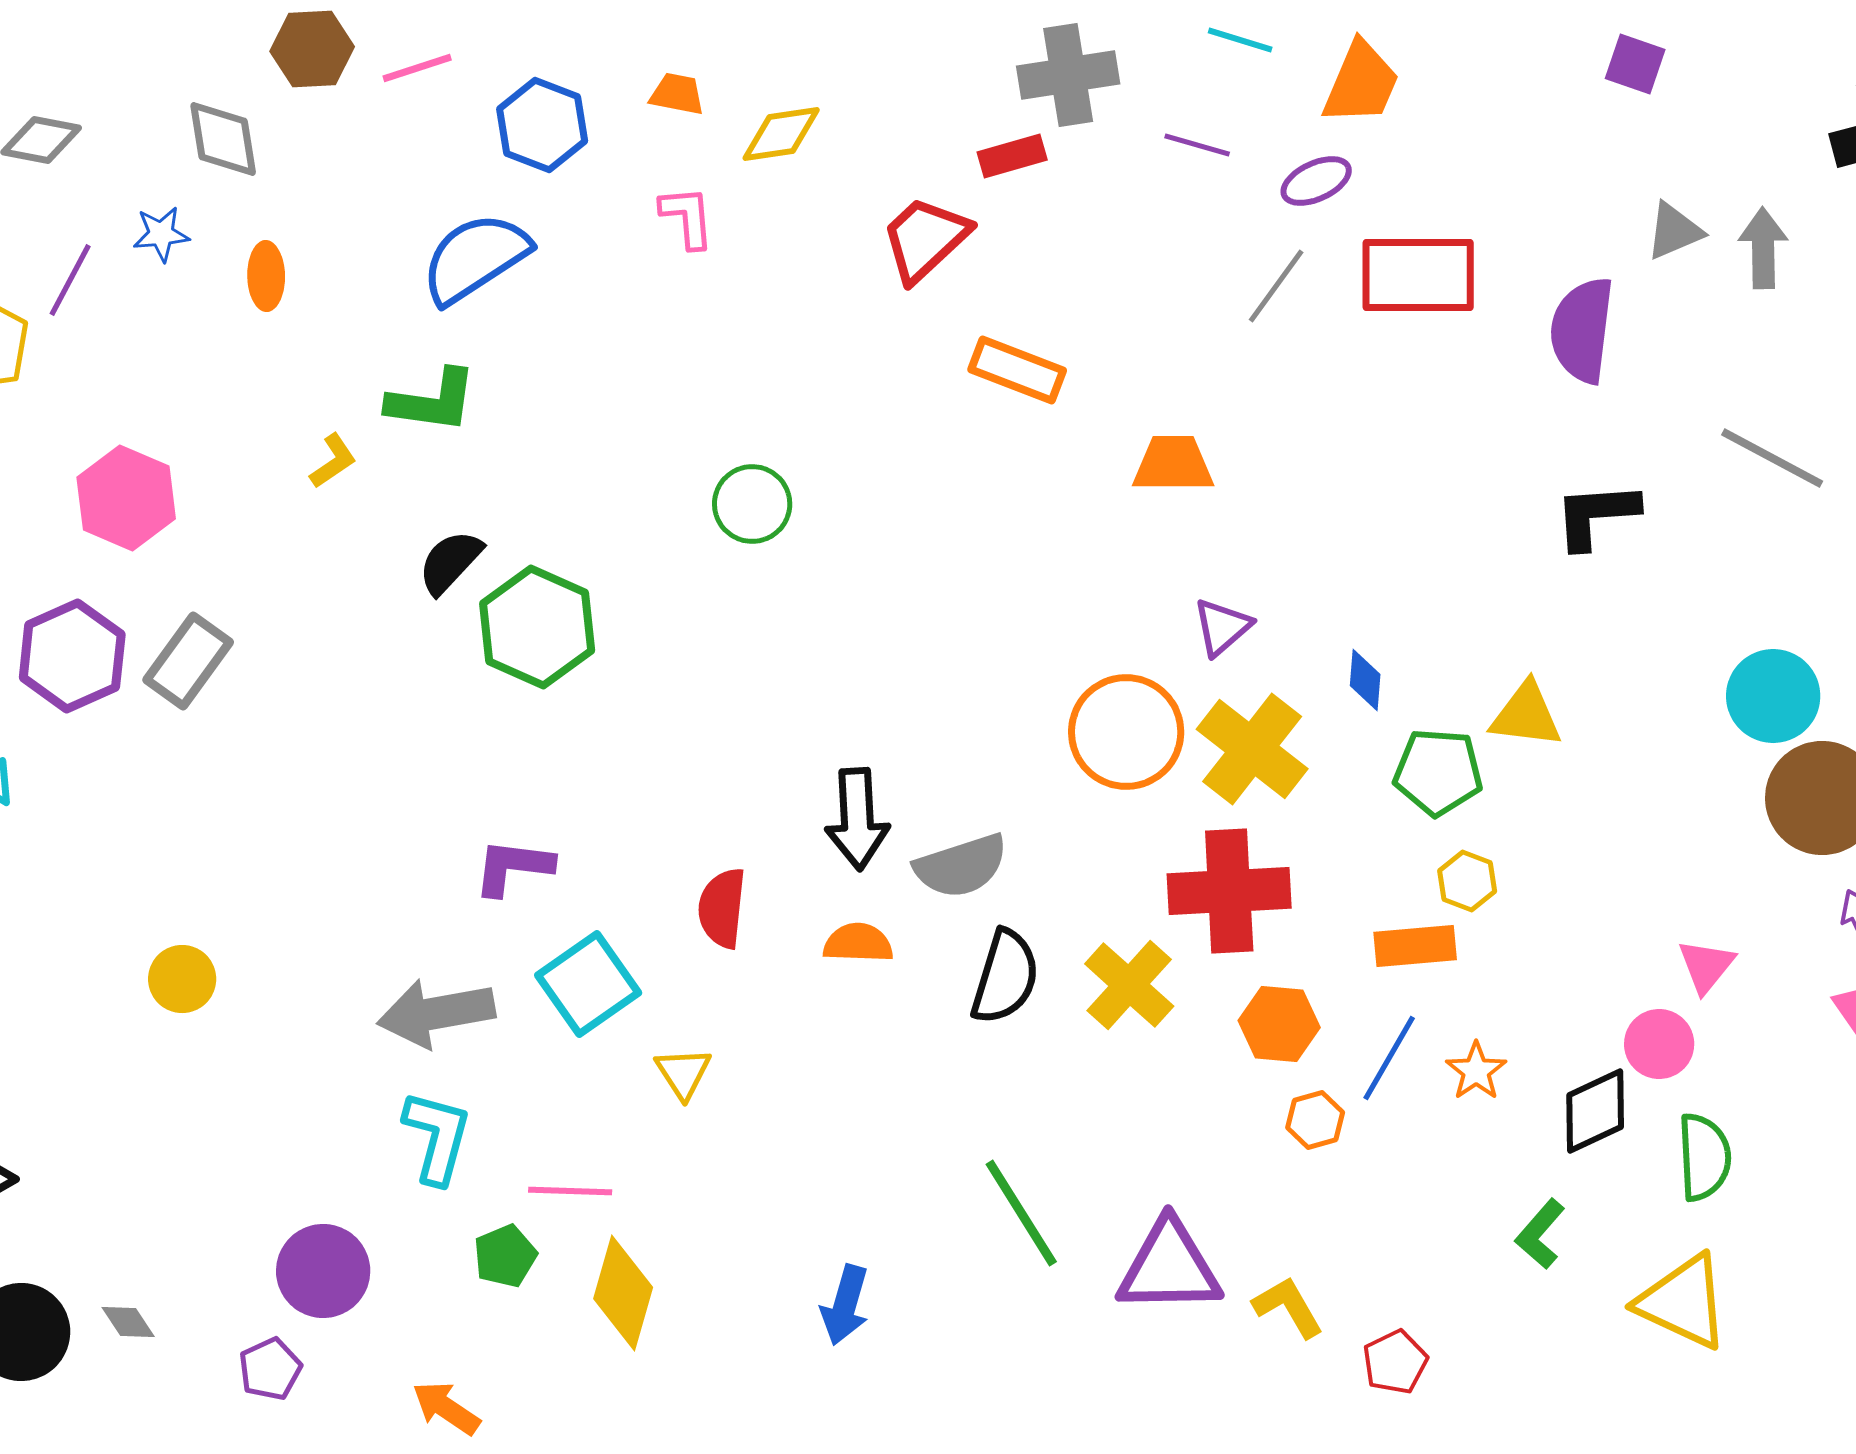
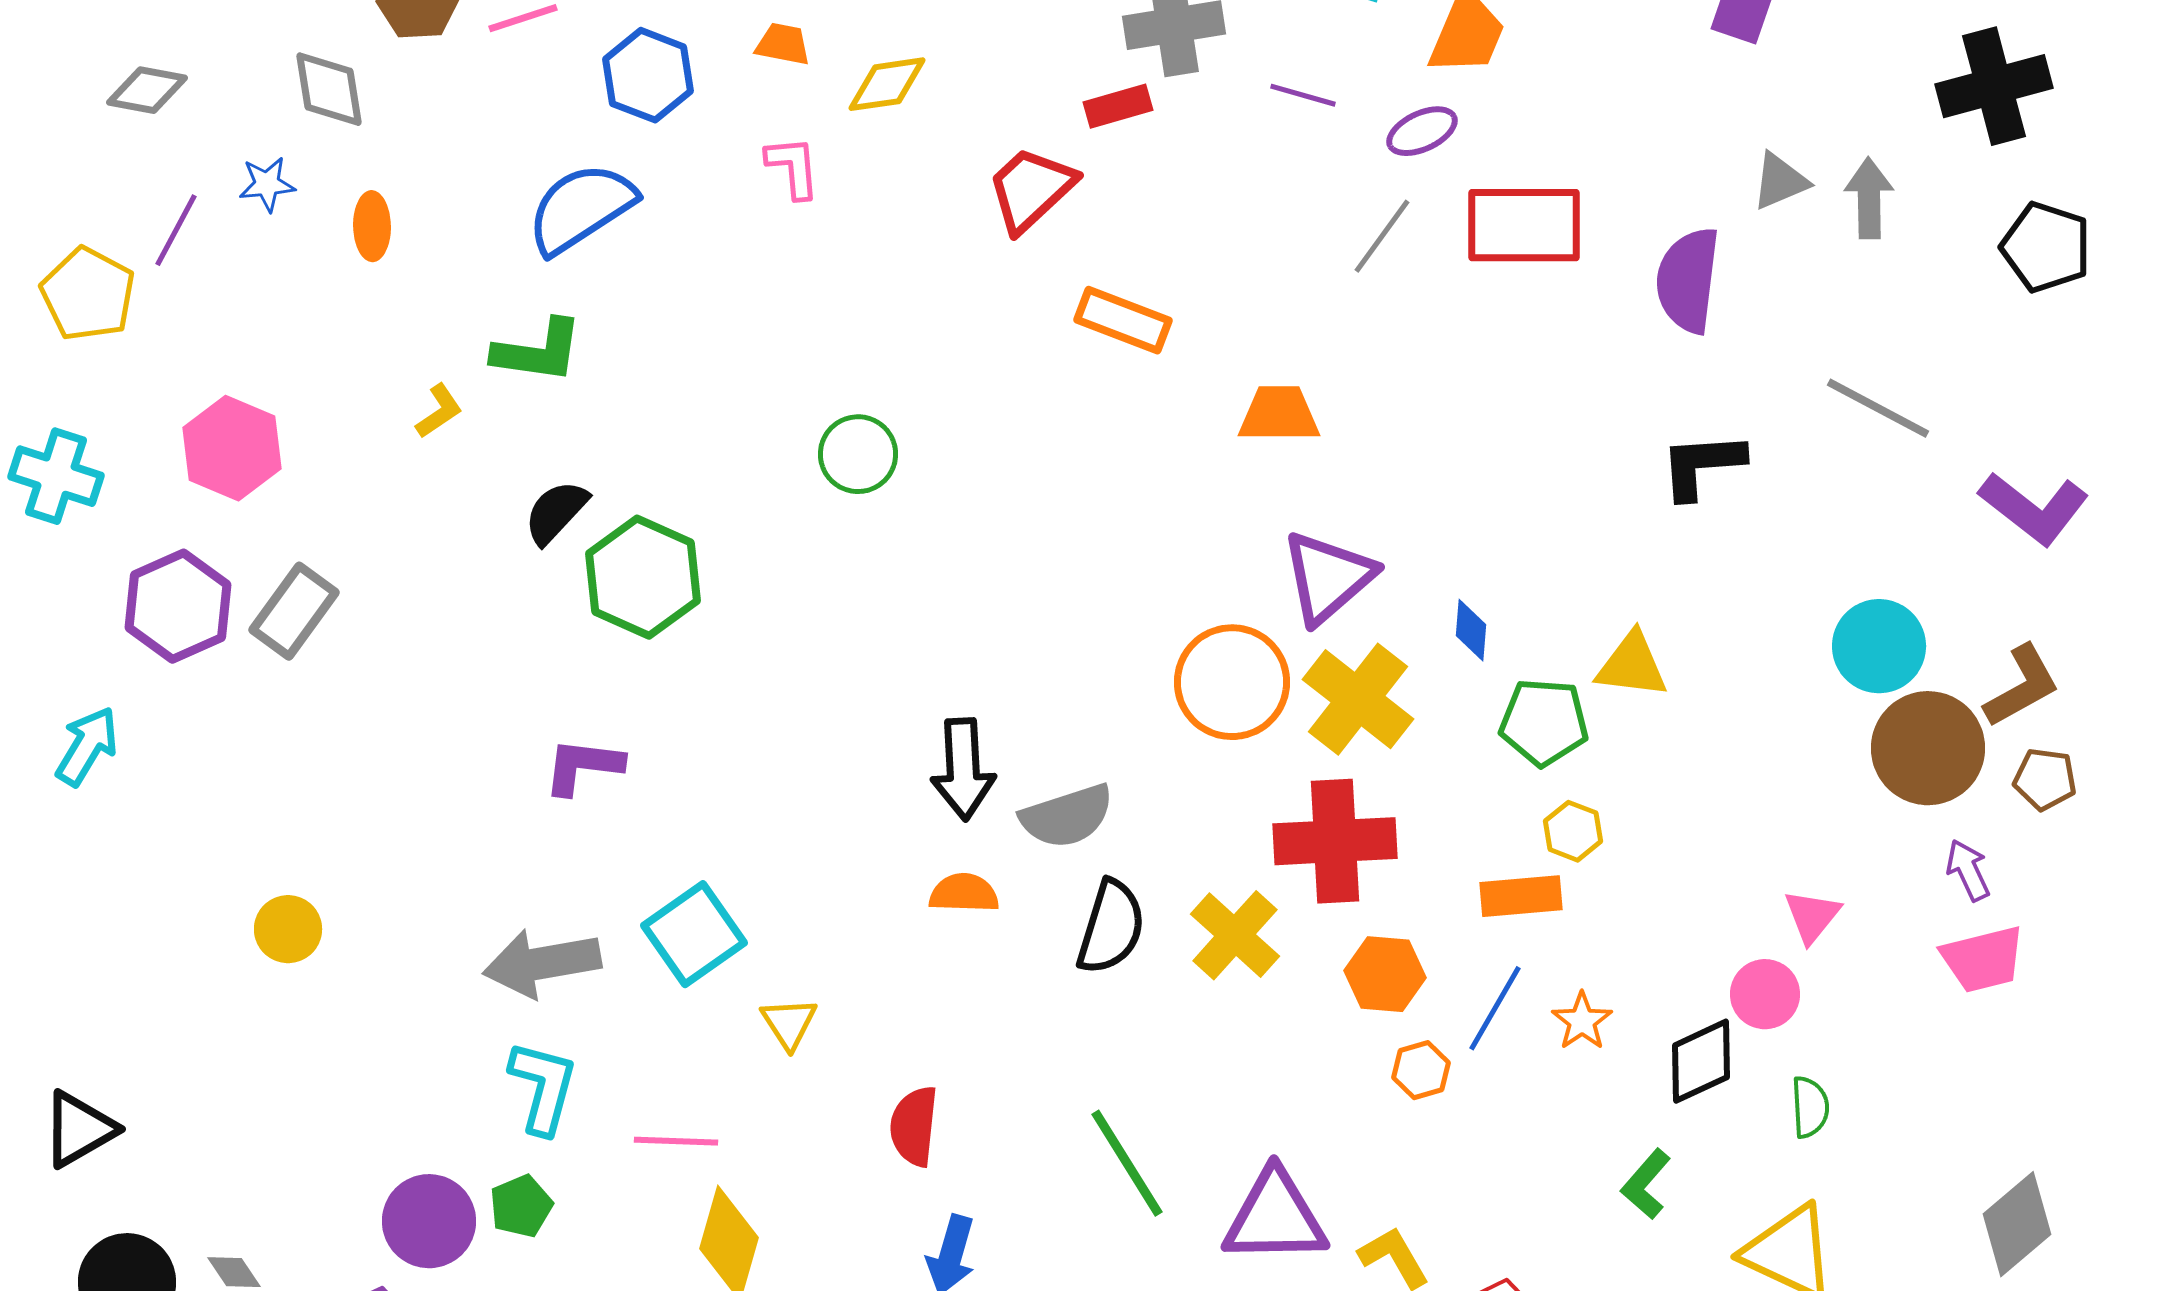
purple triangle: (1222, 627) -> (1328, 577), size x1.6
purple L-shape: (513, 867) -> (583, 766), moved
red semicircle: (722, 908) -> (914, 1126), moved
green semicircle: (1704, 1157) -> (1810, 1107), size x0.7
green pentagon: (505, 1256) -> (521, 1206), moved

